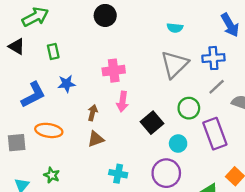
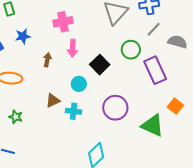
brown triangle: (96, 139) -> (53, 101), moved
cyan circle: (178, 144) -> (79, 84), moved

